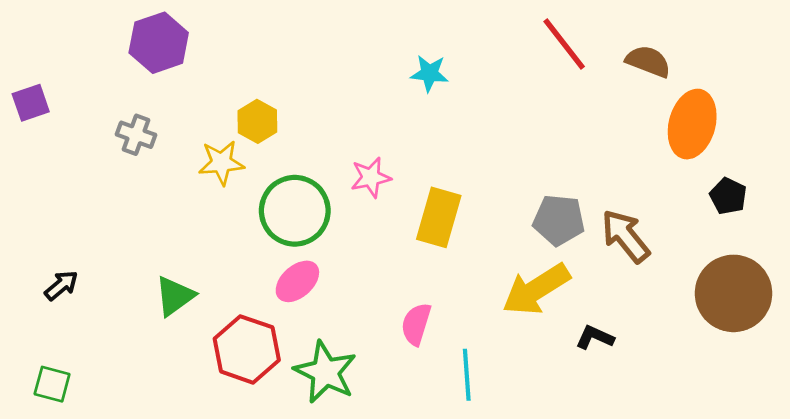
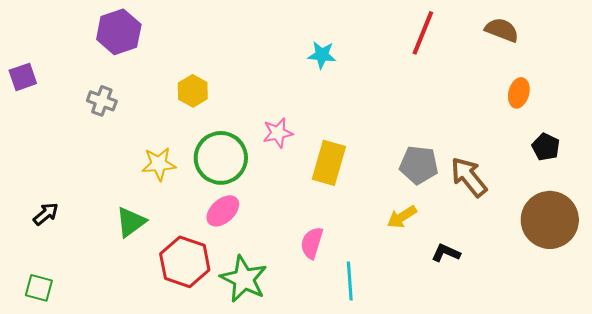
red line: (564, 44) -> (423, 33), turned 60
brown semicircle: (648, 61) -> (502, 30), moved
orange ellipse: (692, 124) -> (519, 93), size x0.6
yellow star: (221, 163) -> (159, 164), moved
yellow arrow: (536, 289) -> (402, 217), size x0.6

